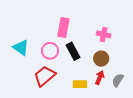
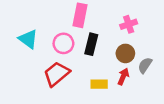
pink cross: (104, 34) -> (129, 24), turned -32
black rectangle: (73, 51) -> (91, 44), turned 42
gray semicircle: (118, 80) -> (145, 65), moved

